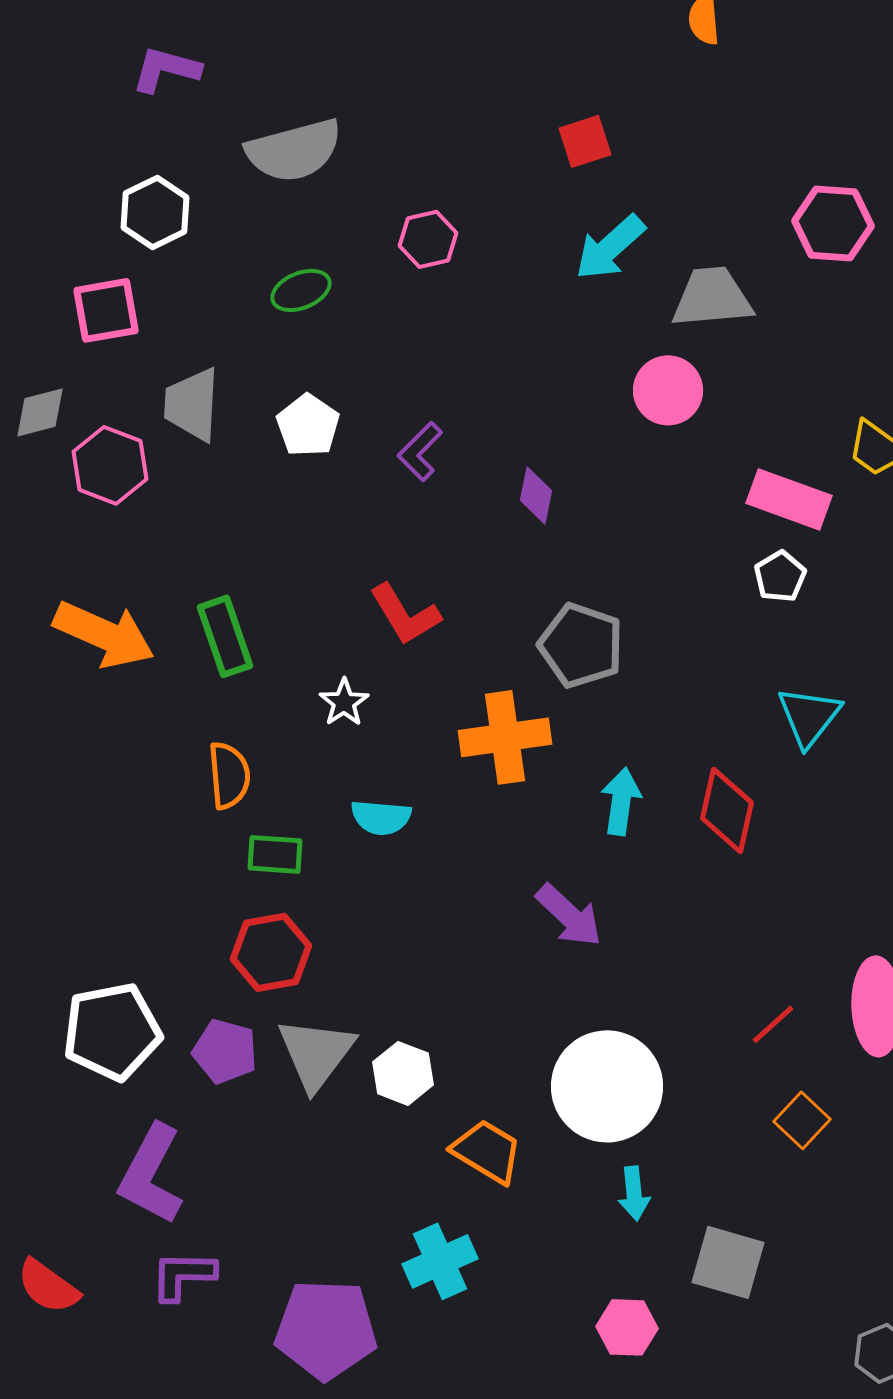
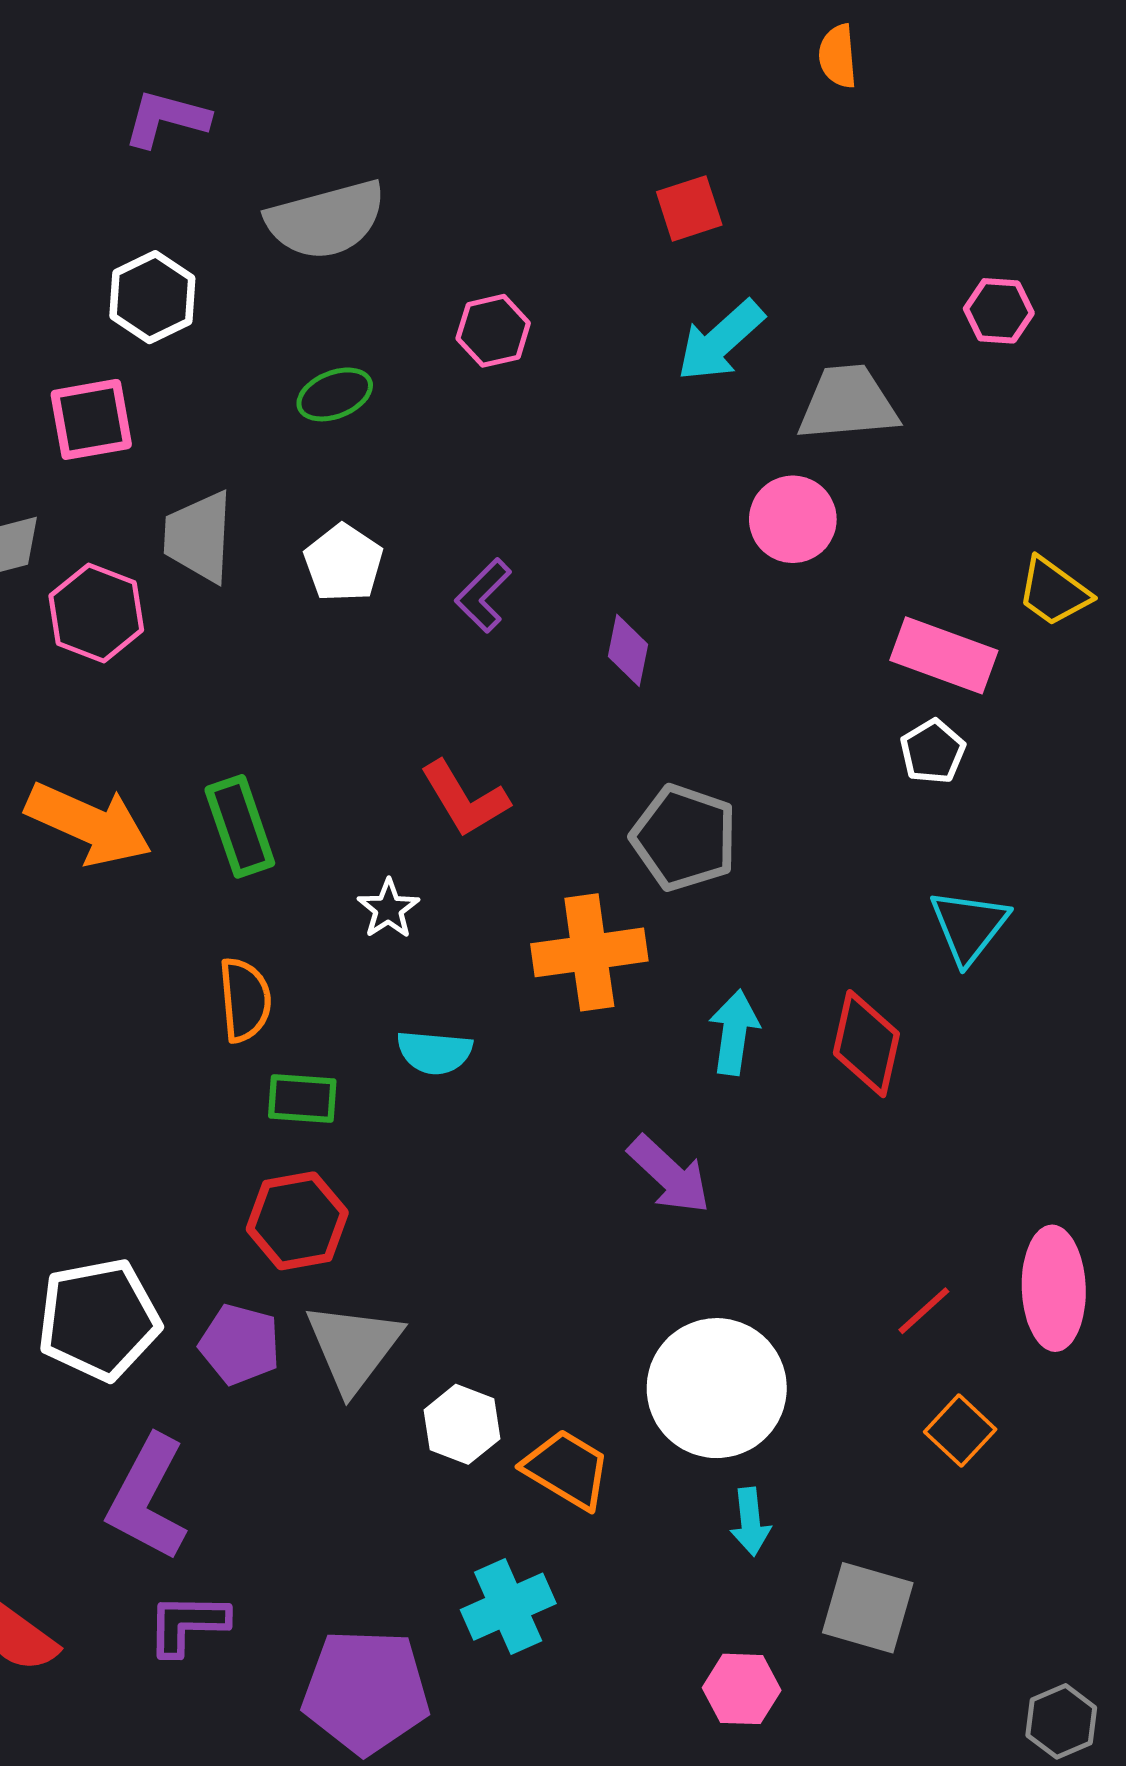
pink hexagon: (833, 223) -> (999, 311), size x0.7
white hexagon: (403, 1073) -> (462, 1424), moved

